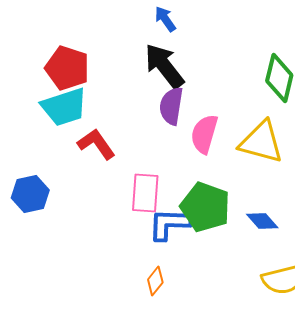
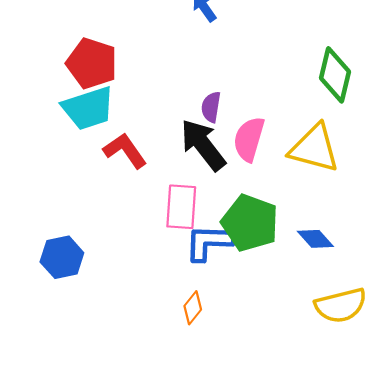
black arrow: (164, 66) -> (203, 145), moved
purple semicircle: (171, 106) -> (211, 107), size x0.7
blue hexagon: (30, 194) -> (62, 257), moved

